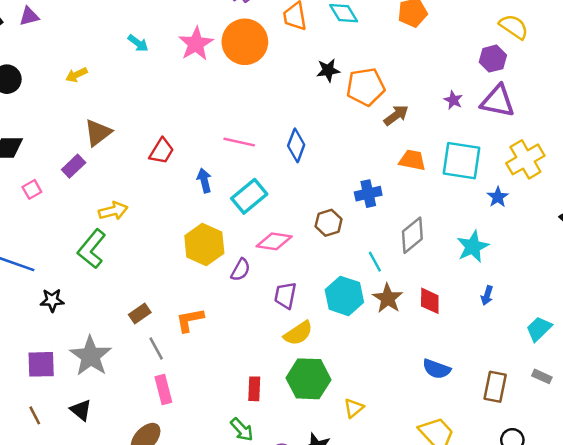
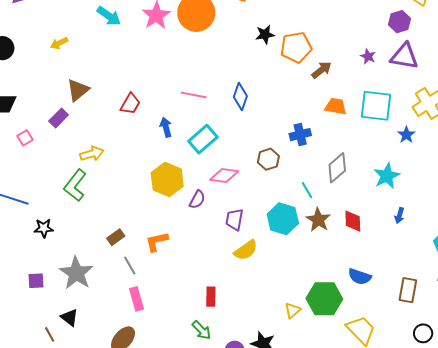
cyan arrow: (138, 43) -> (109, 16), size x1.4
purple square: (41, 364) -> (36, 281), size x0.7
green hexagon: (308, 379) -> (324, 299), moved
brown line: (35, 415) -> (50, 334), moved

